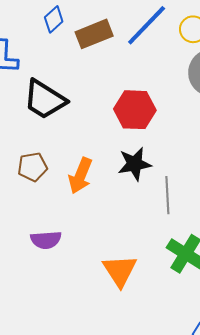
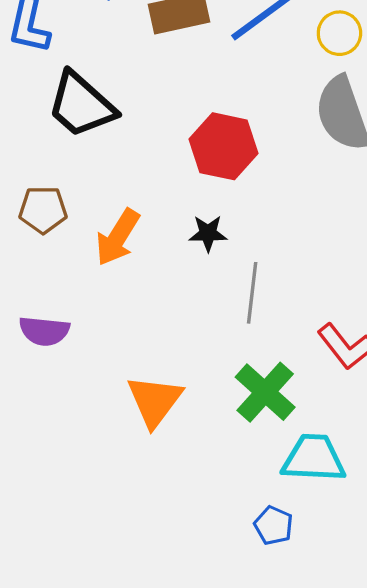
black star: (135, 164) -> (208, 233), size x0.7

